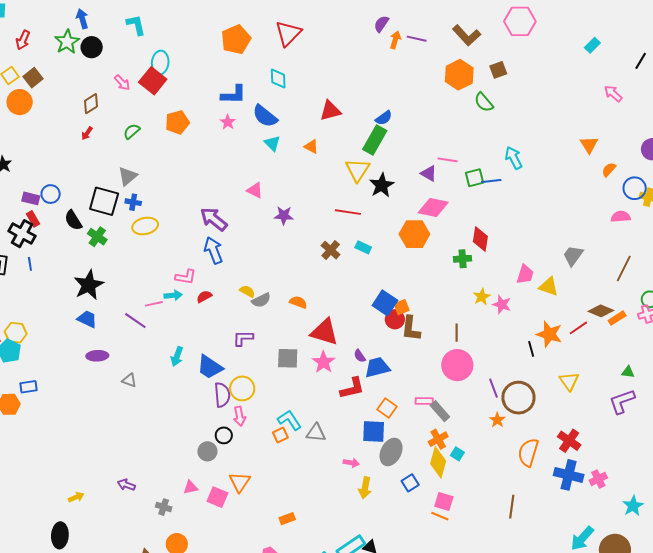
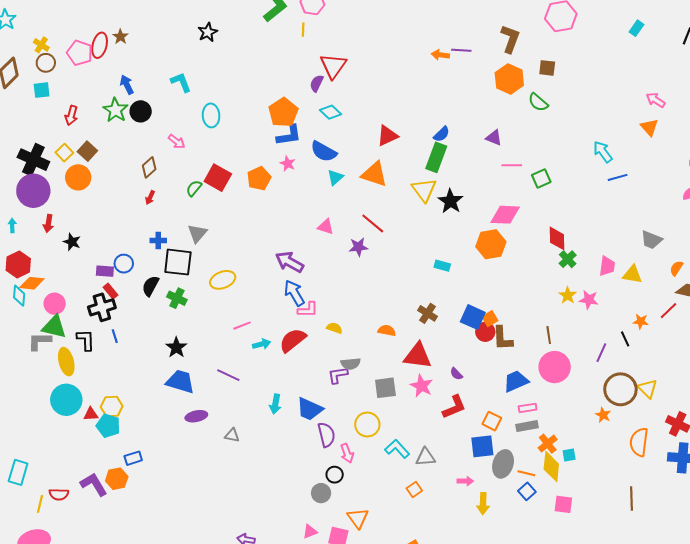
purple semicircle: (381, 24) -> (317, 83), moved
brown L-shape: (467, 35) -> (510, 39), turned -108
orange pentagon: (236, 39) -> (283, 112), moved
orange arrow: (395, 40) -> (440, 55), turned -90
brown square: (498, 70) -> (547, 68), turned 36
cyan diamond: (278, 78) -> (330, 112), turned -35
red square: (153, 81) -> (218, 178), moved
pink arrow: (613, 93) -> (656, 100), moved
orange pentagon: (177, 122) -> (259, 178), moved
cyan triangle: (272, 143) -> (335, 177), turned 42
orange triangle: (311, 147) -> (374, 174), size x1.8
cyan arrow: (514, 158) -> (603, 152), moved
orange semicircle: (609, 170) -> (676, 268), moved
purple triangle: (429, 174) -> (494, 138), moved
blue line: (491, 181) -> (618, 177), moved
blue cross: (133, 202) -> (158, 240), moved
red line: (348, 212) -> (373, 223), moved, turned 40
black semicircle: (73, 220) -> (150, 286), turned 70
black cross: (22, 234) -> (102, 307), turned -36
brown cross: (331, 250) -> (427, 313), moved
gray trapezoid: (573, 256) -> (651, 240), turned -95
green cross: (463, 259) -> (568, 259), moved, turned -30
pink L-shape: (186, 277) -> (308, 310), moved
black star: (89, 285) -> (176, 347), size x0.7
red semicircle: (204, 297) -> (293, 340), size x1.8
gray semicircle: (261, 300) -> (351, 364), moved, turned 30
pink line: (154, 304) -> (242, 326), moved
blue trapezoid: (87, 319) -> (180, 382), size x1.4
orange star: (549, 334) -> (641, 321), size x0.6
blue trapezoid: (377, 367) -> (516, 381), moved
yellow triangle: (569, 381) -> (648, 389), moved
yellow circle: (242, 388) -> (367, 425), moved
purple line: (494, 388) -> (601, 353), moved, turned 54
gray rectangle: (440, 411) -> (527, 426), moved, turned -50
orange square: (280, 435) -> (414, 489), moved
cyan square: (457, 454) -> (569, 455), turned -32
orange line: (440, 516) -> (526, 473), moved

